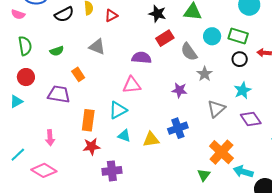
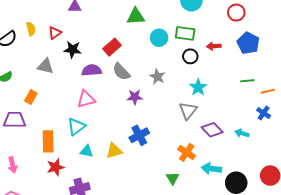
black star: (157, 14) -> (73, 50), moved
gray semicircle: (189, 52) -> (121, 72), moved
orange rectangle: (78, 74) -> (31, 97), turned 72
gray triangle: (216, 109) -> (188, 111), moved
purple diamond: (251, 119) -> (212, 130), moved
orange cross: (221, 152) -> (187, 152), size x0.7

